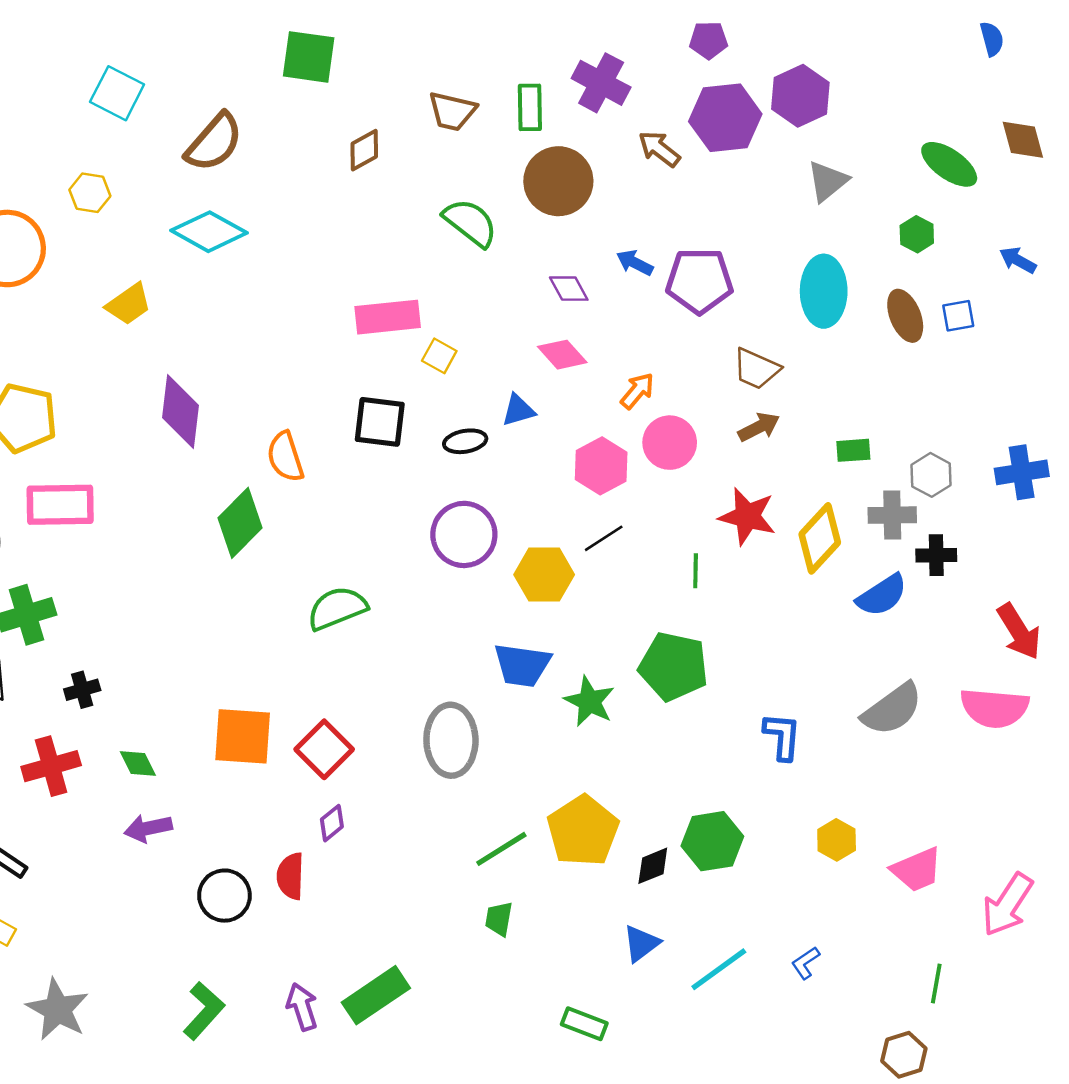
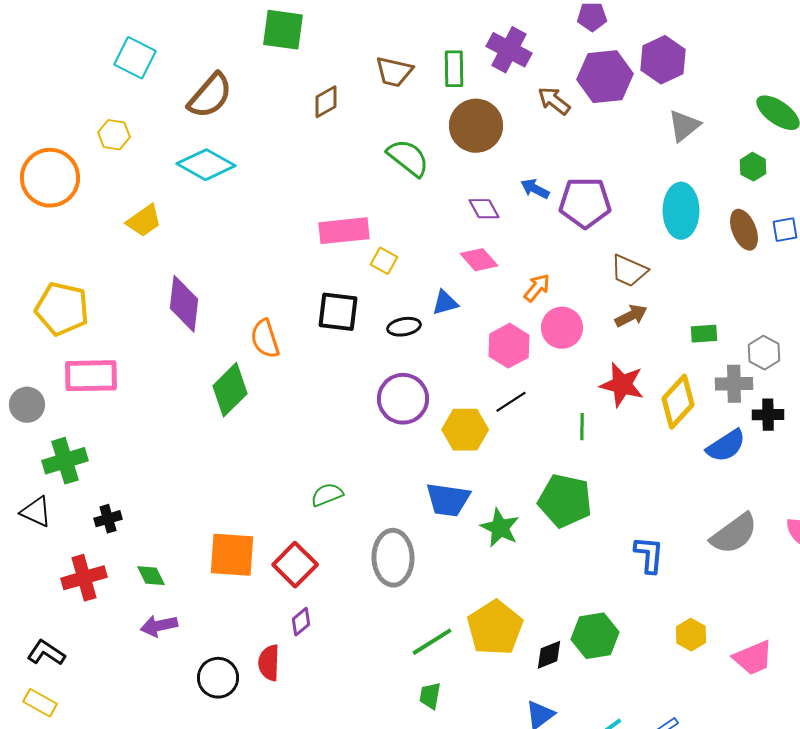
green semicircle: (337, 608) -> (327, 495), moved, size x0.7

